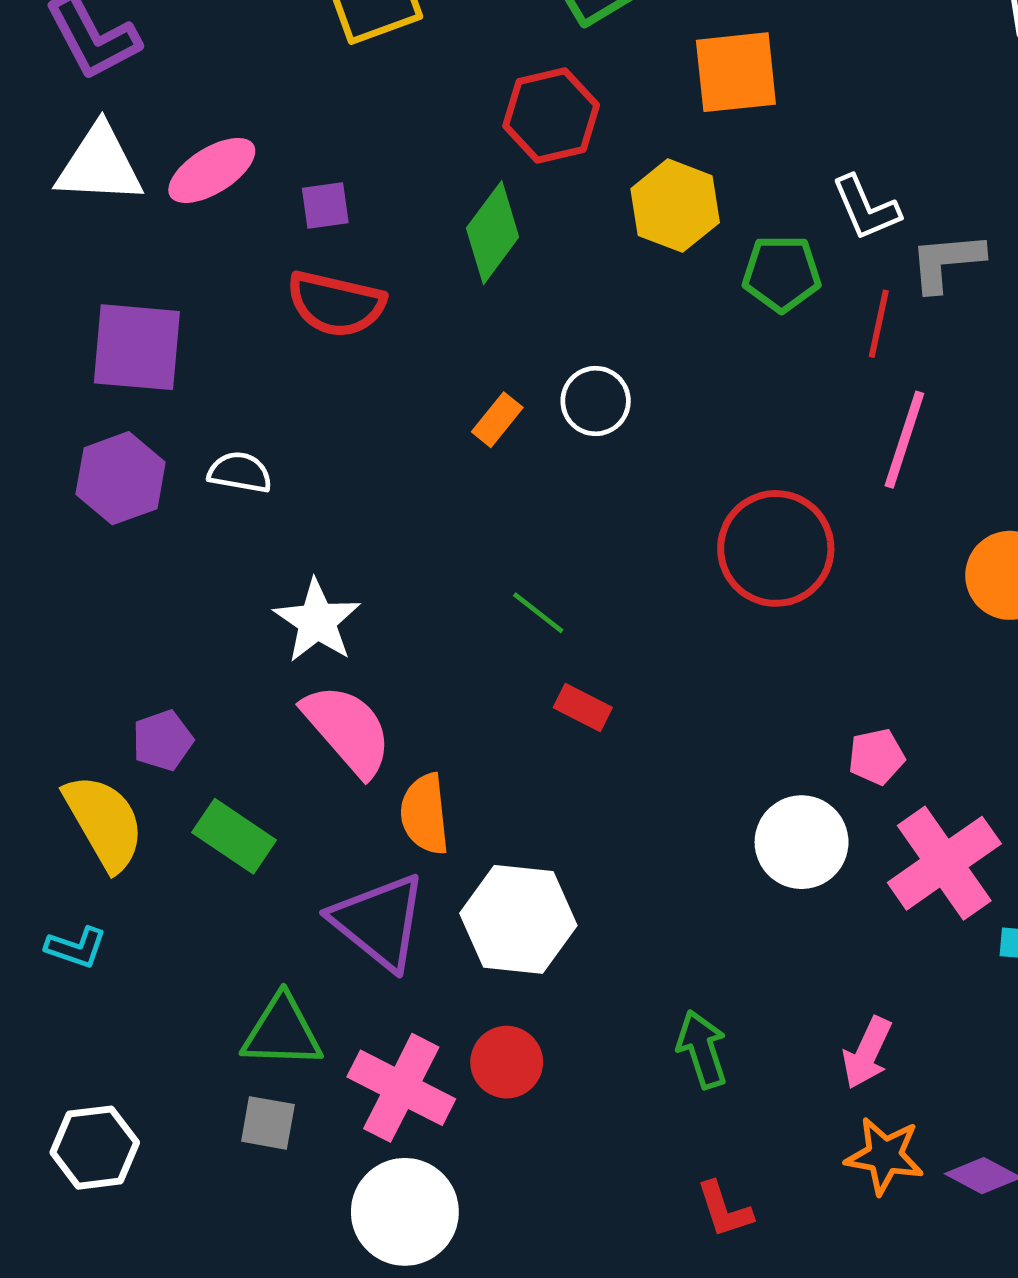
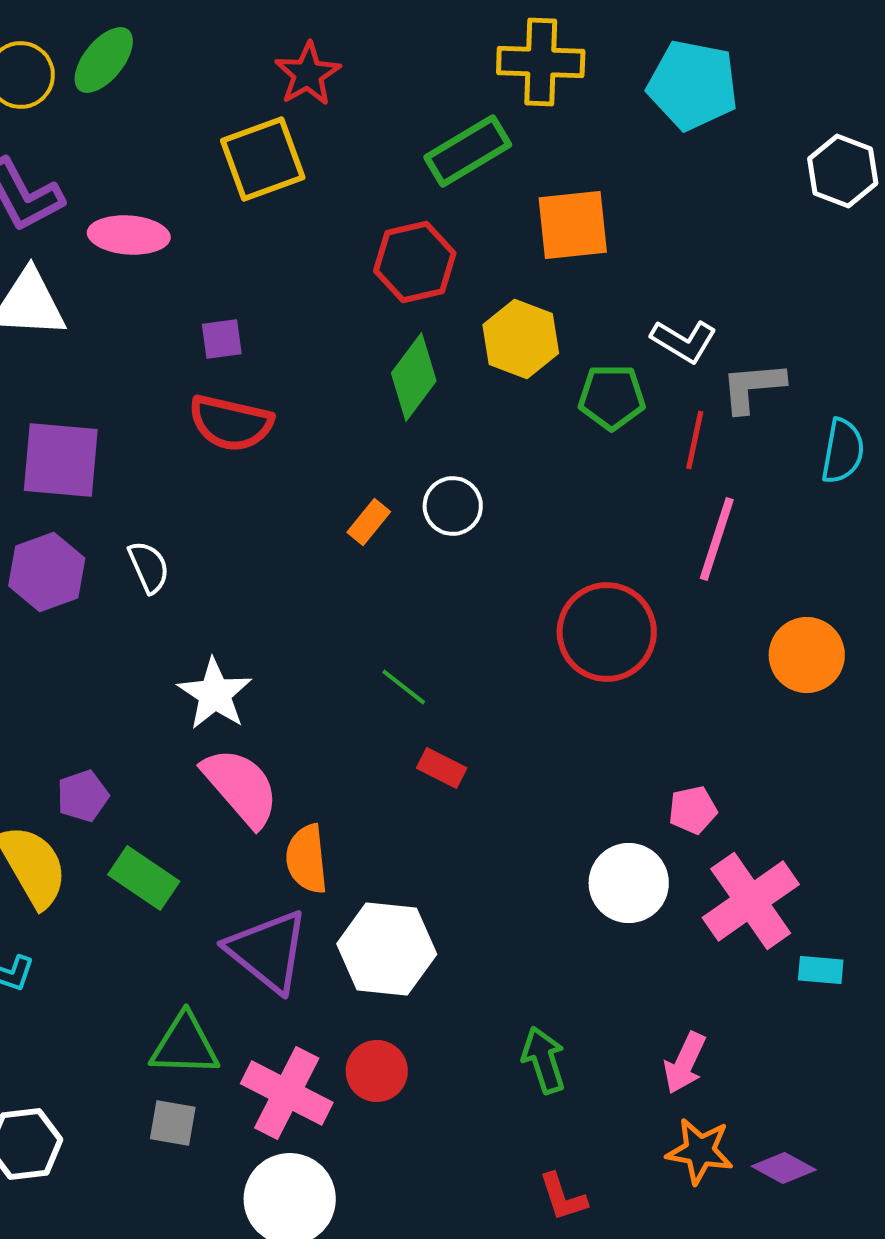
pink ellipse: (212, 170) -> (129, 235), moved, turned 36
white L-shape: (866, 208) -> (684, 341), turned -36
green diamond: (493, 233) -> (414, 377), moved
white semicircle: (240, 472) -> (149, 567), turned 56

